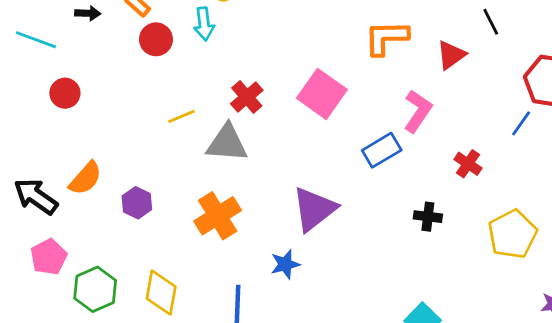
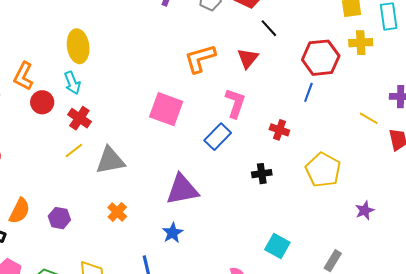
red cross: (247, 97) -> (79, 118), moved
purple triangle: (314, 209) -> (182, 189), turned 42
orange cross: (218, 216) -> (117, 212), size x0.6

